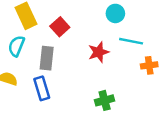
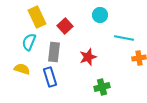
cyan circle: (115, 13) -> (100, 15), moved
red star: (98, 52) -> (88, 57), moved

